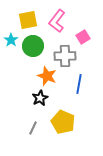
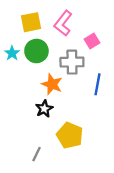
cyan star: (11, 40) -> (12, 53), moved
blue line: (79, 84) -> (97, 84), moved
gray line: (33, 128) -> (36, 154), moved

